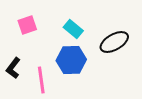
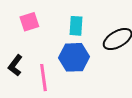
cyan rectangle: (73, 29) -> (76, 26), turned 54

